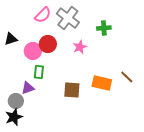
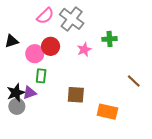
green cross: (104, 28) -> (110, 39), moved
orange rectangle: (102, 83) -> (107, 112), moved
black star: (14, 117) -> (16, 93), moved

